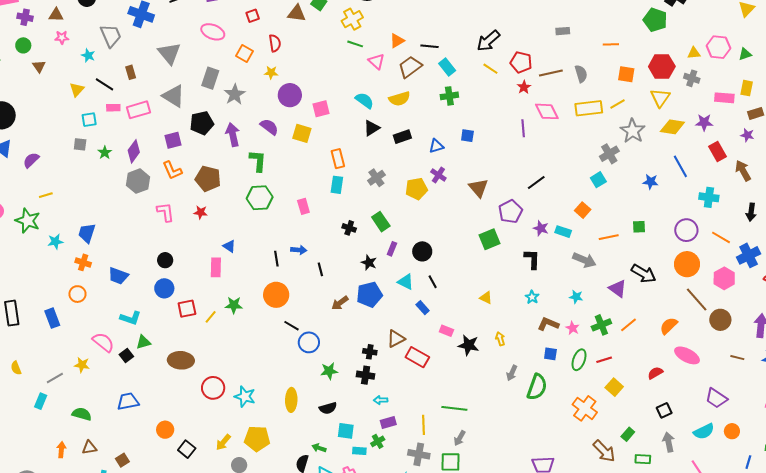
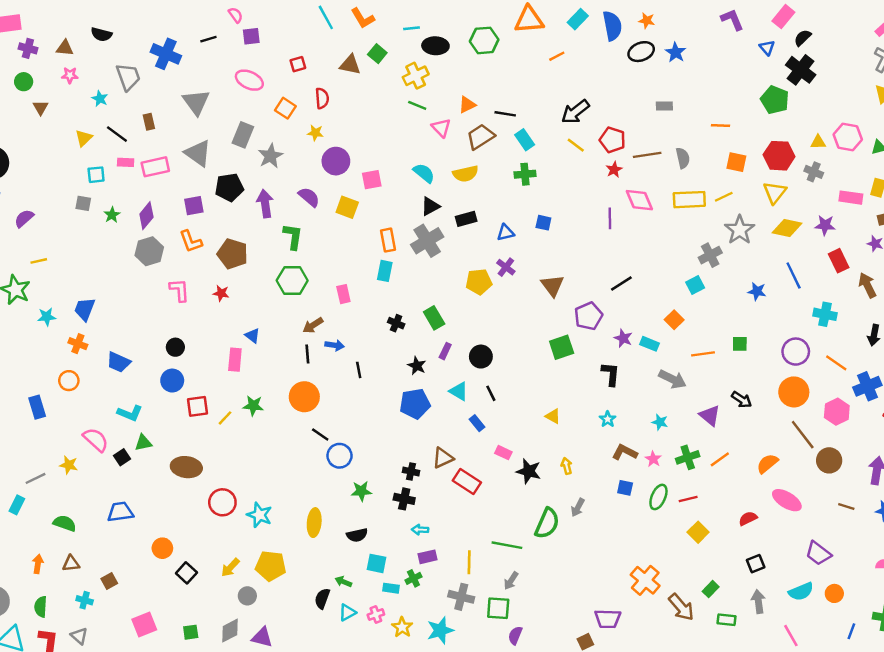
gray cross: (376, 178) -> (427, 241), moved, size x1.5
black arrow: (644, 274) -> (742, 400), size x0.7
brown arrow: (340, 303) -> (313, 325), moved
green semicircle: (537, 387) -> (547, 523), moved
orange cross: (585, 408) -> (645, 580), moved

